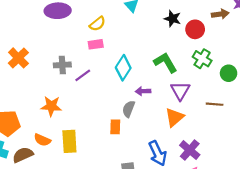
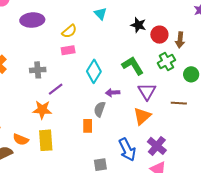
brown arrow: (220, 14) -> (180, 40), moved, turned 105
green cross: (202, 59) -> (166, 61), turned 30
purple line: (83, 75) -> (56, 89), moved
orange star: (51, 106) -> (42, 110), moved

